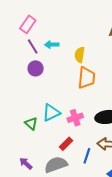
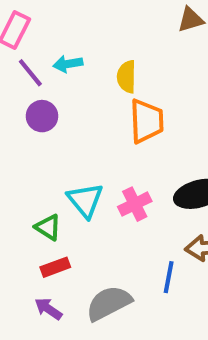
cyan triangle: (51, 113) -> (85, 200), turned -36
red rectangle: (66, 144) -> (55, 267), moved, turned 32

